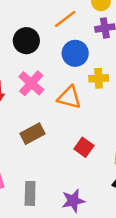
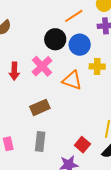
black circle: (26, 41) -> (55, 39), moved
red square: (84, 147) -> (82, 145), moved
gray rectangle: (30, 193) -> (40, 142), moved

